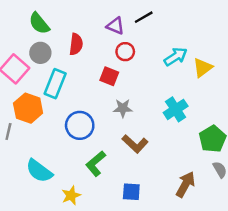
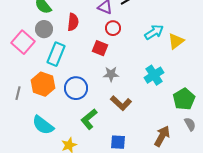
orange hexagon: (28, 108) -> (43, 84), moved

